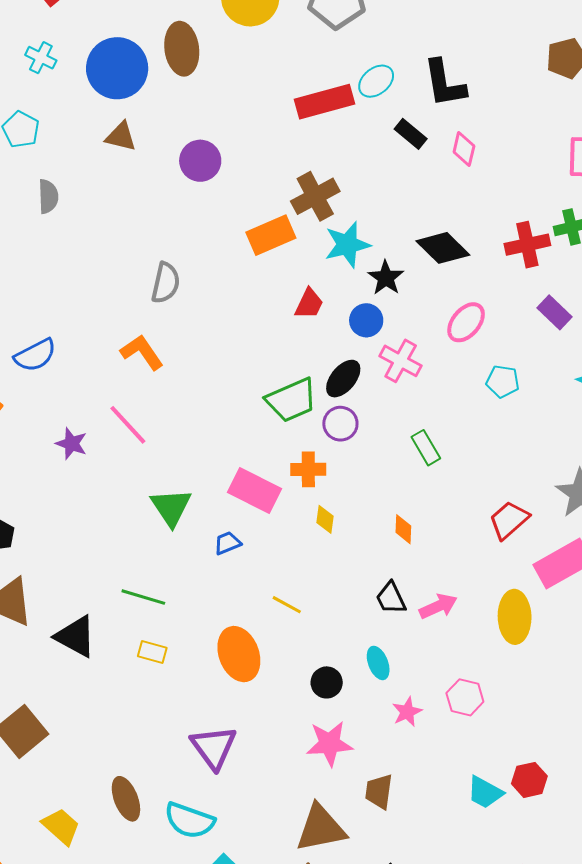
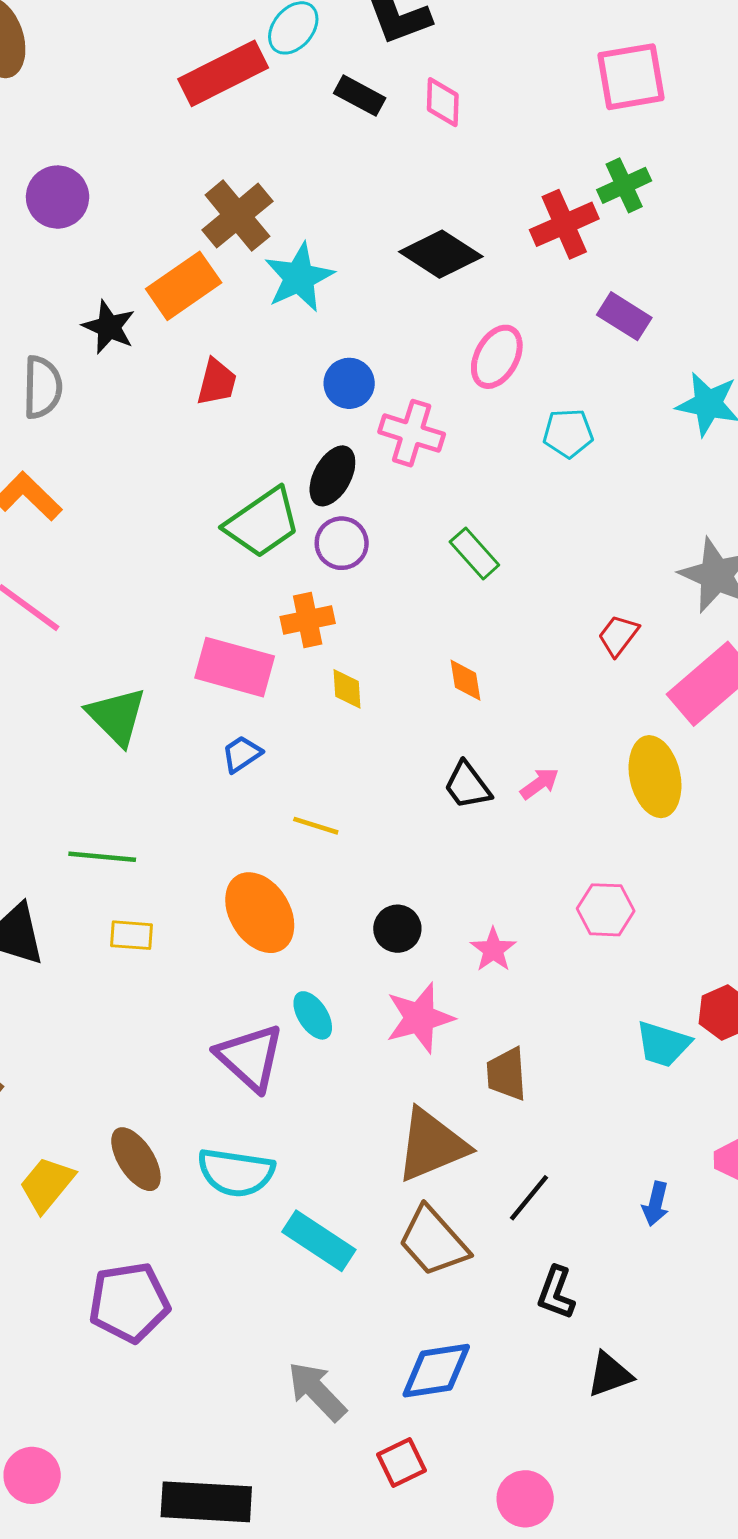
black star: (386, 278) -> (109, 327), moved
red trapezoid: (309, 304) -> (217, 382), moved
red trapezoid: (509, 520) -> (618, 635), size x0.7
blue trapezoid: (227, 543) -> (242, 754), moved
pink arrow: (438, 606) -> (539, 784), size x0.7
cyan ellipse: (378, 663) -> (313, 1015), moved
pink star: (407, 712) -> (493, 950), moved
yellow trapezoid: (61, 826) -> (47, 1184), moved, turned -81

